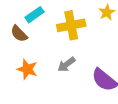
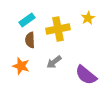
brown semicircle: (19, 34) -> (30, 40), moved, turned 42

